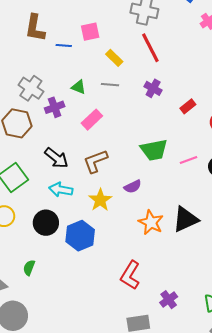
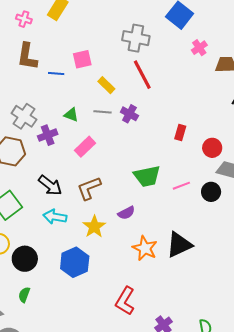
purple cross: (153, 88) -> (129, 114), moved
red rectangle: (188, 106) -> (180, 132), turned -35
black circle: (46, 223) -> (25, 259), moved

